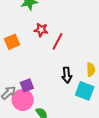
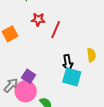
purple square: (27, 85) -> (29, 76), turned -32
cyan square: (85, 91) -> (72, 77), moved

